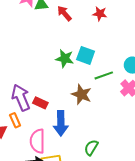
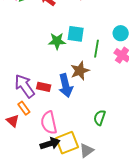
green line: (104, 75) -> (97, 49), turned -48
brown star: (81, 94) -> (80, 71), turned -30
blue arrow: (61, 123) -> (66, 86), moved

